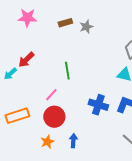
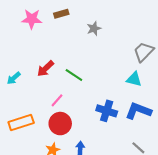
brown rectangle: (65, 23) -> (61, 14), moved
red arrow: (26, 60) -> (45, 69), moved
green line: (67, 71) -> (74, 75), turned -48

